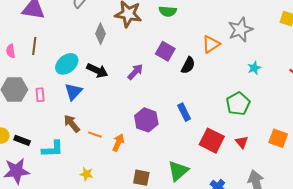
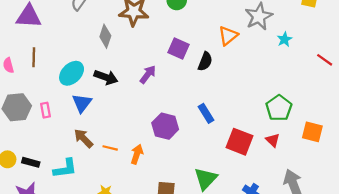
cyan star: (254, 68) -> (285, 39), moved
green pentagon: (238, 104) -> (279, 108), moved

